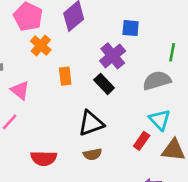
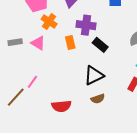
purple cross: (113, 56) -> (86, 25), moved, turned -36
pink triangle: (20, 90) -> (38, 43), moved

